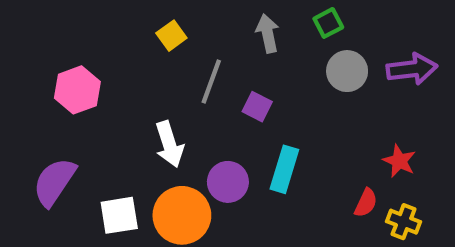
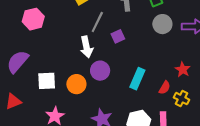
purple square: (257, 107) -> (118, 36), turned 32
white arrow: (169, 144) -> (87, 47), moved
cyan rectangle: (284, 169) -> (137, 79), moved
orange circle: (182, 215) -> (76, 84), size x0.7

